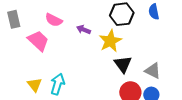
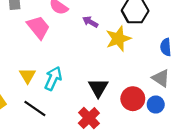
blue semicircle: (154, 12) -> (166, 47), moved
black triangle: (123, 64) -> (98, 88), moved

